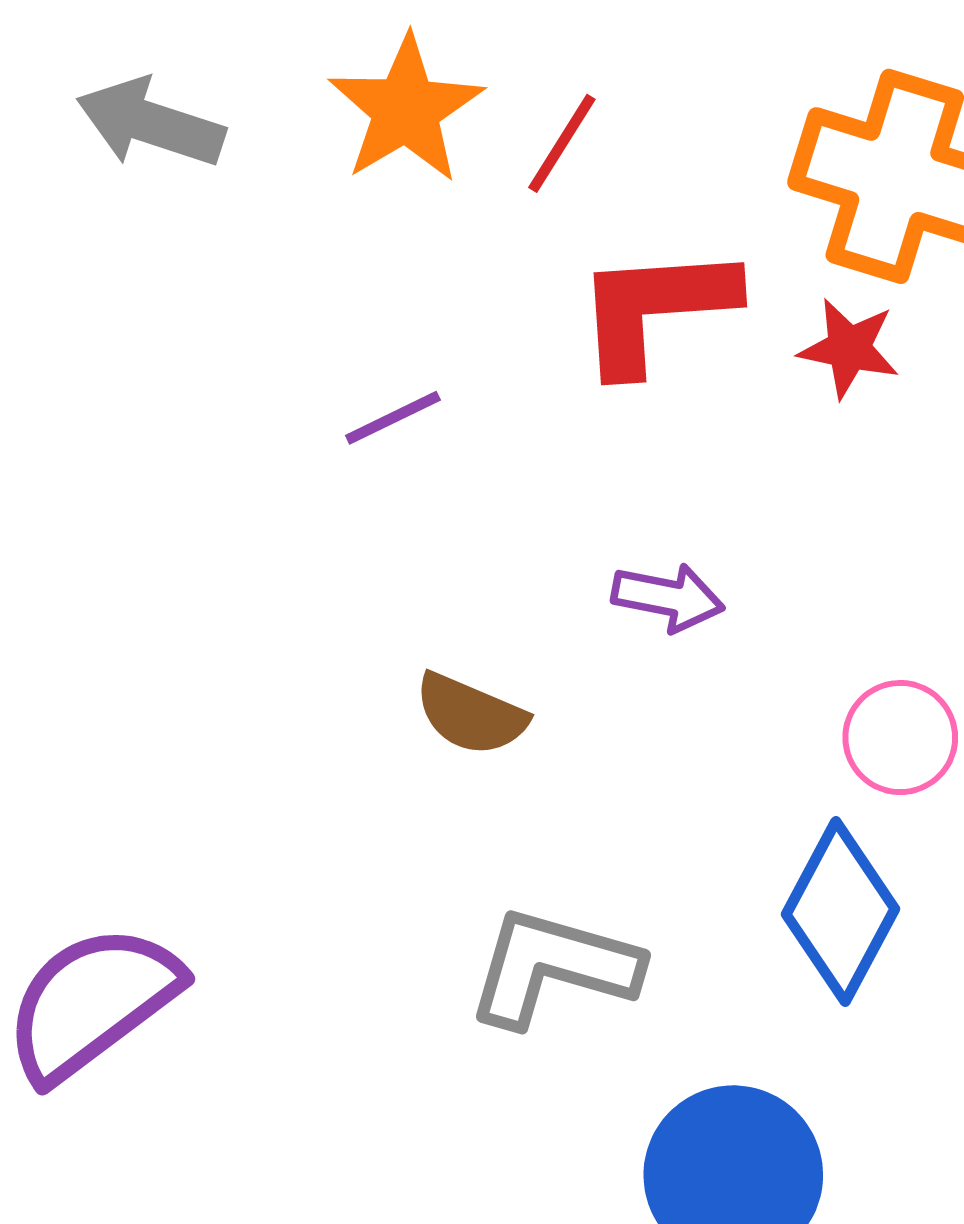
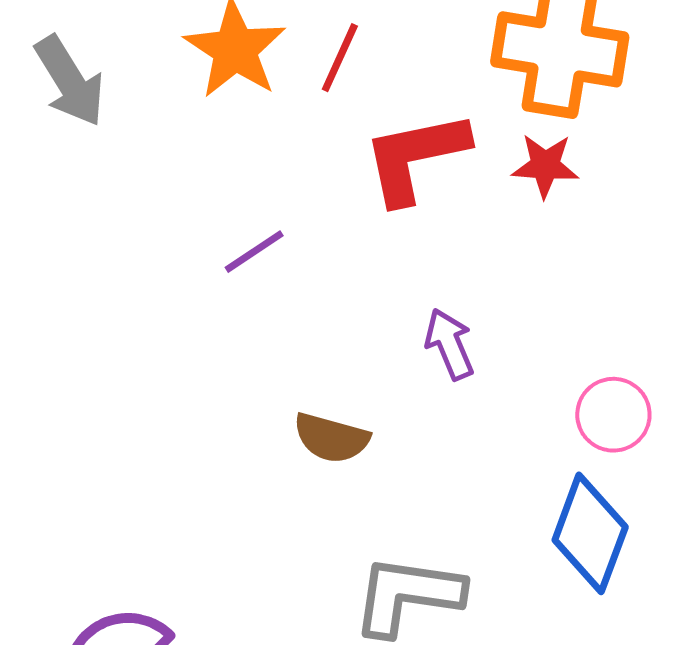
gray arrow: (150, 123) -> (70, 81), turned -132
purple arrow: (668, 597) -> (450, 344), turned -116

